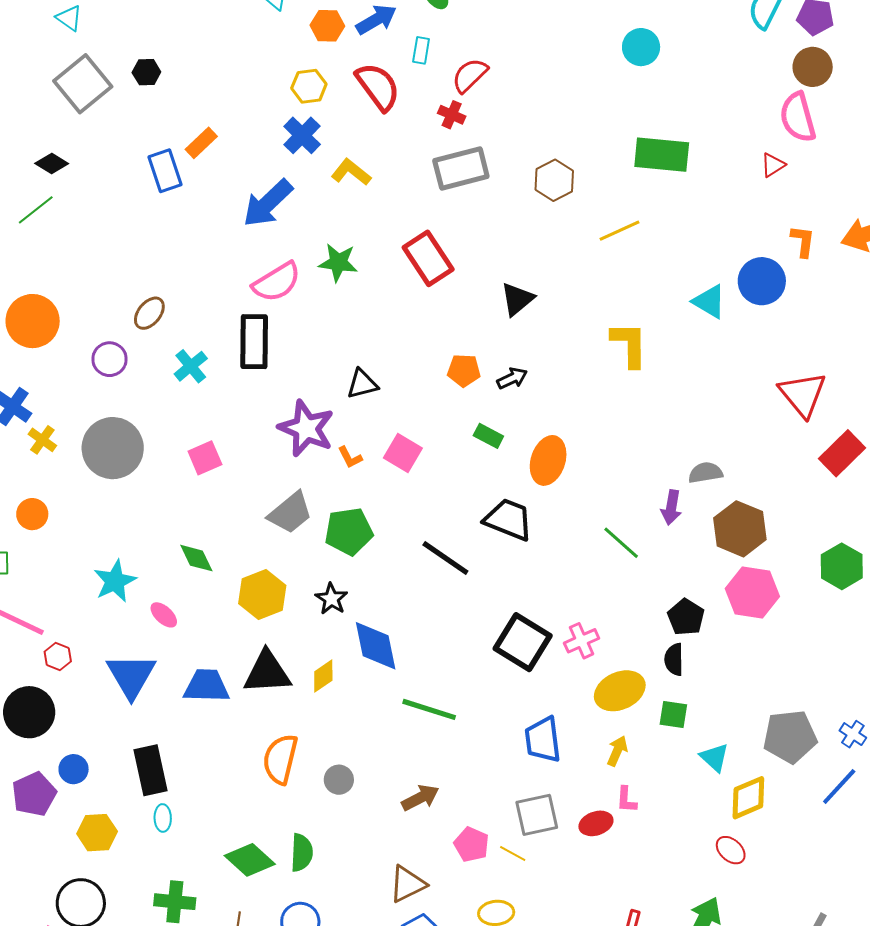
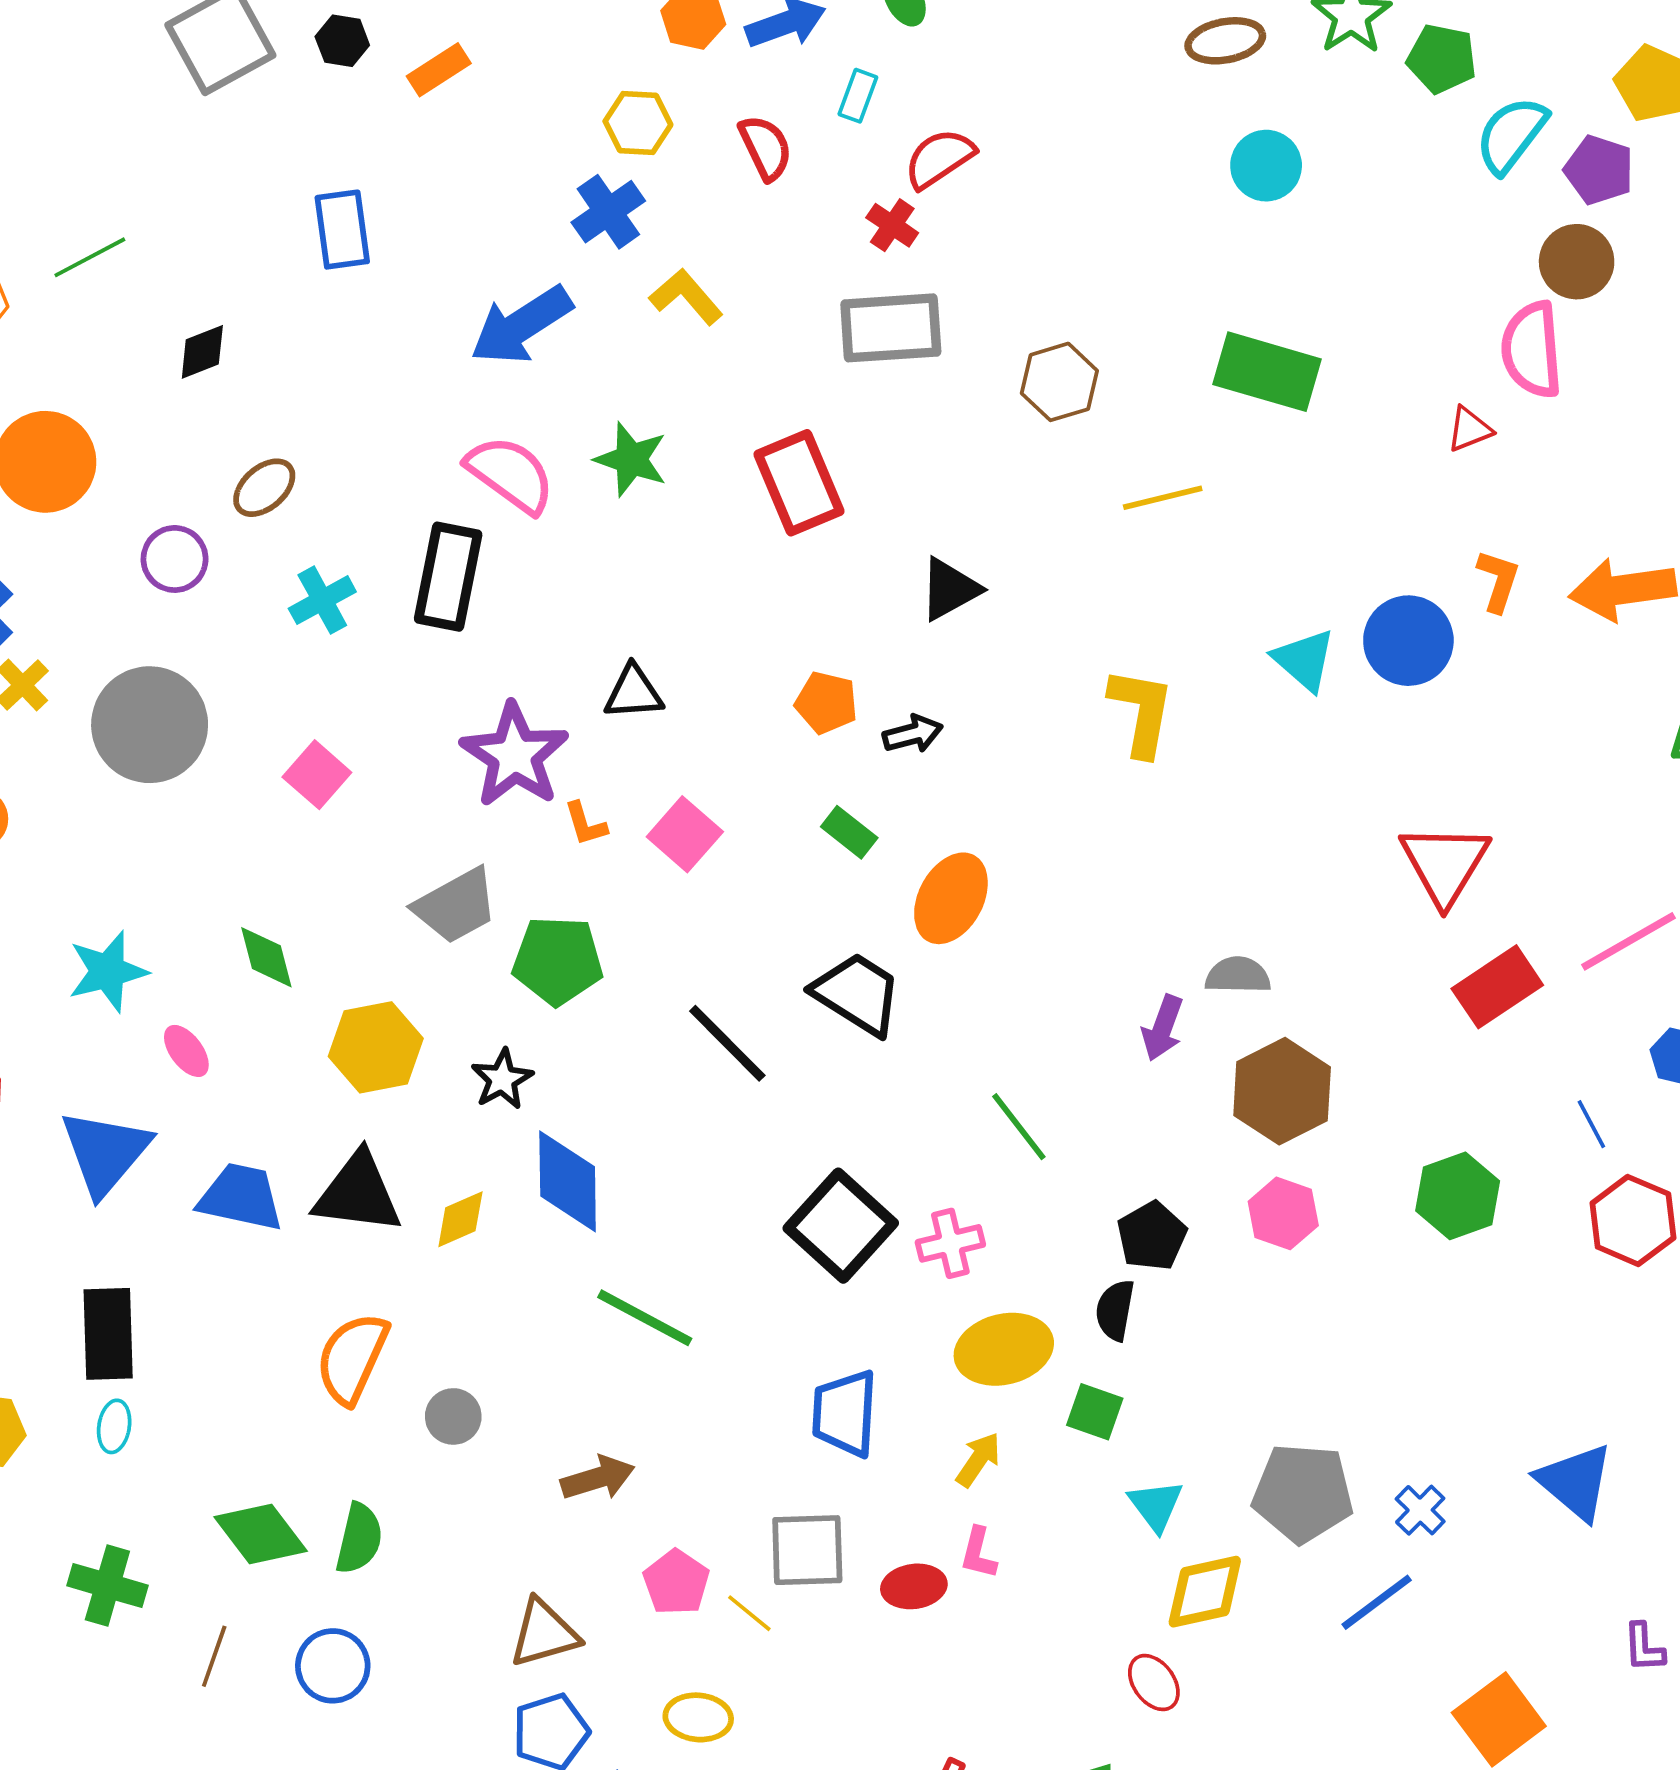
red semicircle: (378, 87) -> (766, 147), size x0.7
orange rectangle: (201, 143) -> (439, 70), moved
black diamond: (52, 164) -> (202, 352), moved, turned -64
pink semicircle: (277, 282) -> (511, 474), turned -123
pink square: (205, 458) -> (317, 775), turned -36
green line: (621, 543) -> (1019, 1127), moved
pink hexagon: (752, 593) -> (1283, 1213), size x0.7

